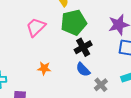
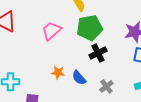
blue semicircle: (83, 70) -> (79, 78), moved
gray cross: (101, 85) -> (106, 86), moved

